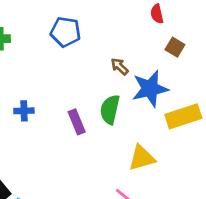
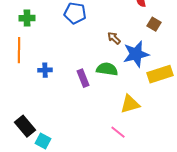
green semicircle: (110, 109) -> (107, 69), turned 85

